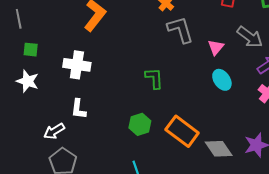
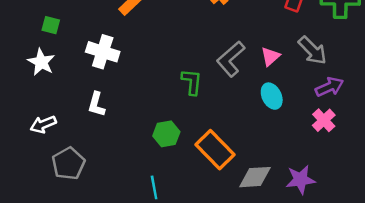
gray L-shape: (180, 30) -> (231, 59), moved, turned -124
white arrow: (54, 131) -> (43, 124), moved
gray diamond: (219, 149) -> (255, 177), turned -68

